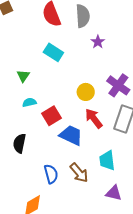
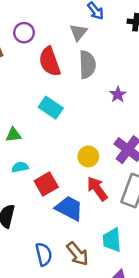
purple star: (98, 42) -> (118, 94), moved
green triangle: (23, 76) -> (13, 135), turned 48

